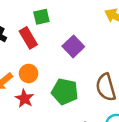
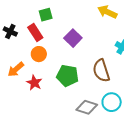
orange circle: (29, 73) -> (39, 54), moved

